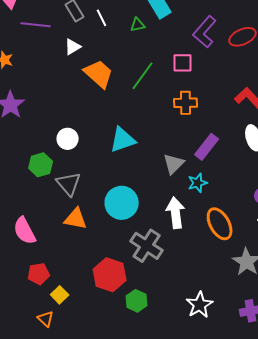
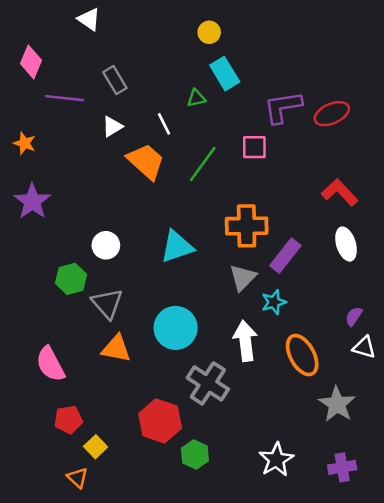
white line: (102, 18) -> (164, 124), moved
purple L-shape: (205, 32) -> (283, 107), turned 40
orange cross: (186, 103) -> (247, 226), moved, size x1.4

